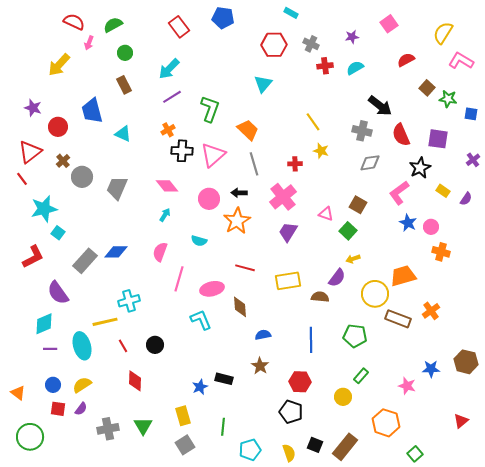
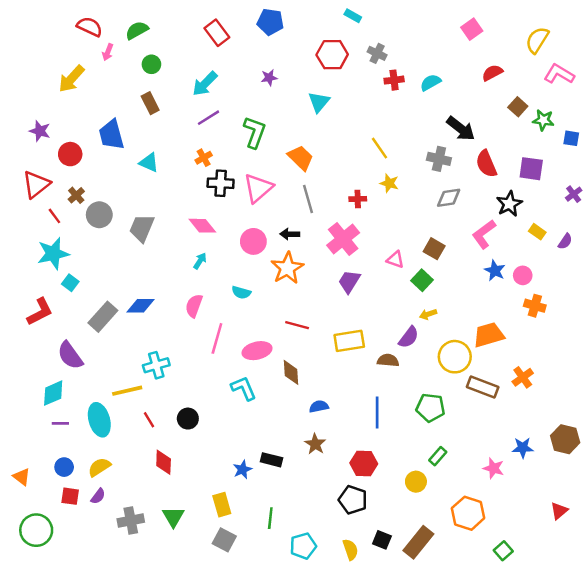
purple star: (352, 37) -> (269, 78), moved
red line: (22, 179) -> (54, 216), moved
gray square: (185, 445) -> (224, 540), turned -30

